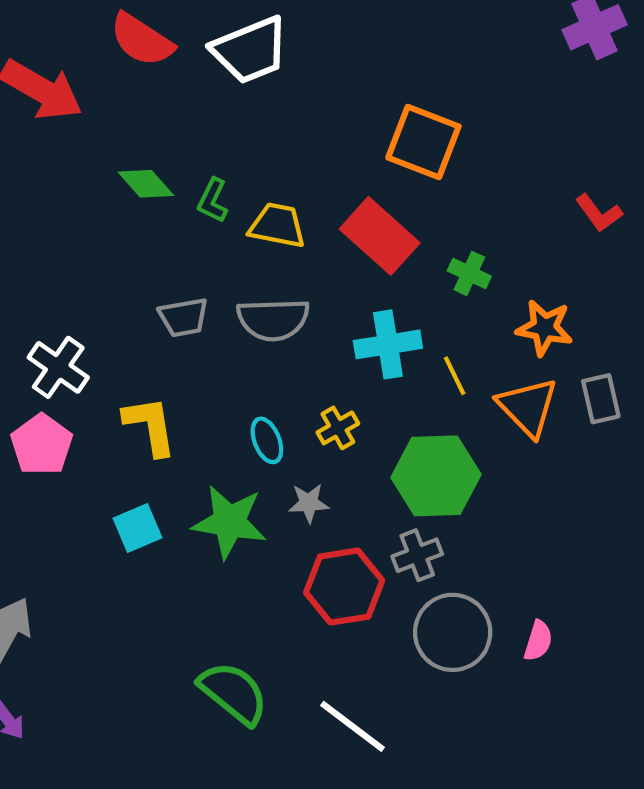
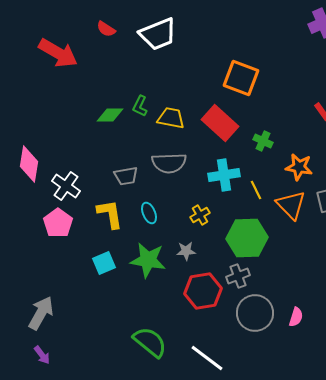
red semicircle: (142, 40) -> (106, 29), size x0.6
green diamond: (146, 184) -> (110, 115), moved, turned -48
gray trapezoid: (183, 317) -> (126, 176), moved
cyan ellipse: (267, 440) -> (149, 213), moved

